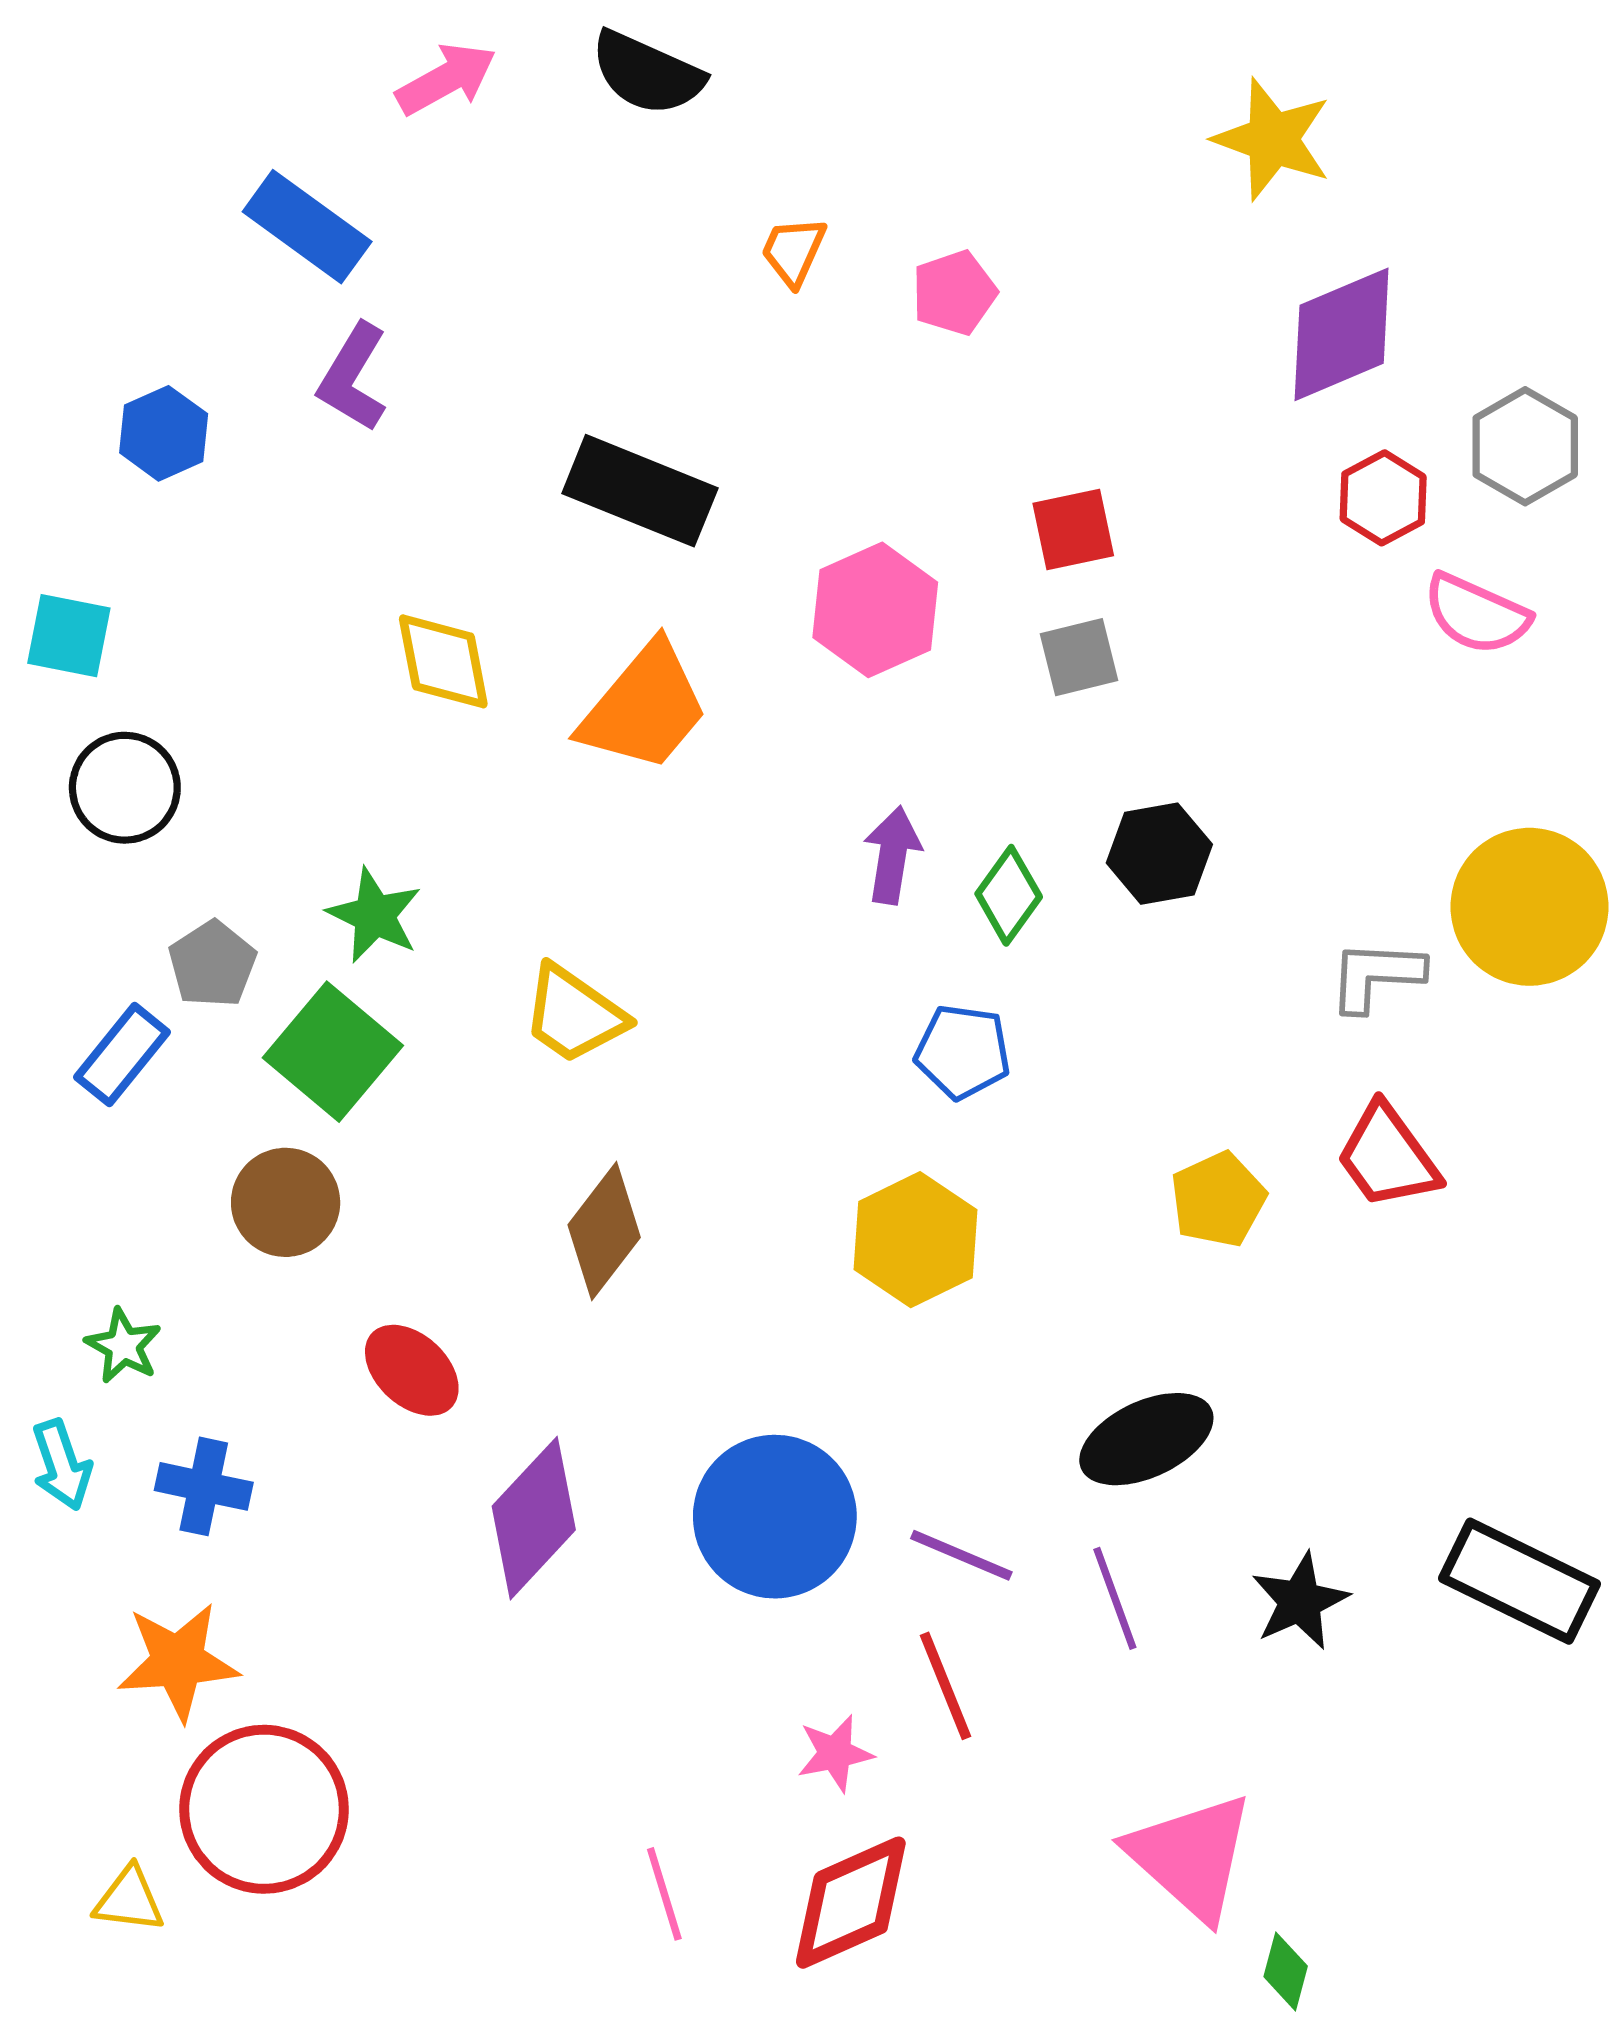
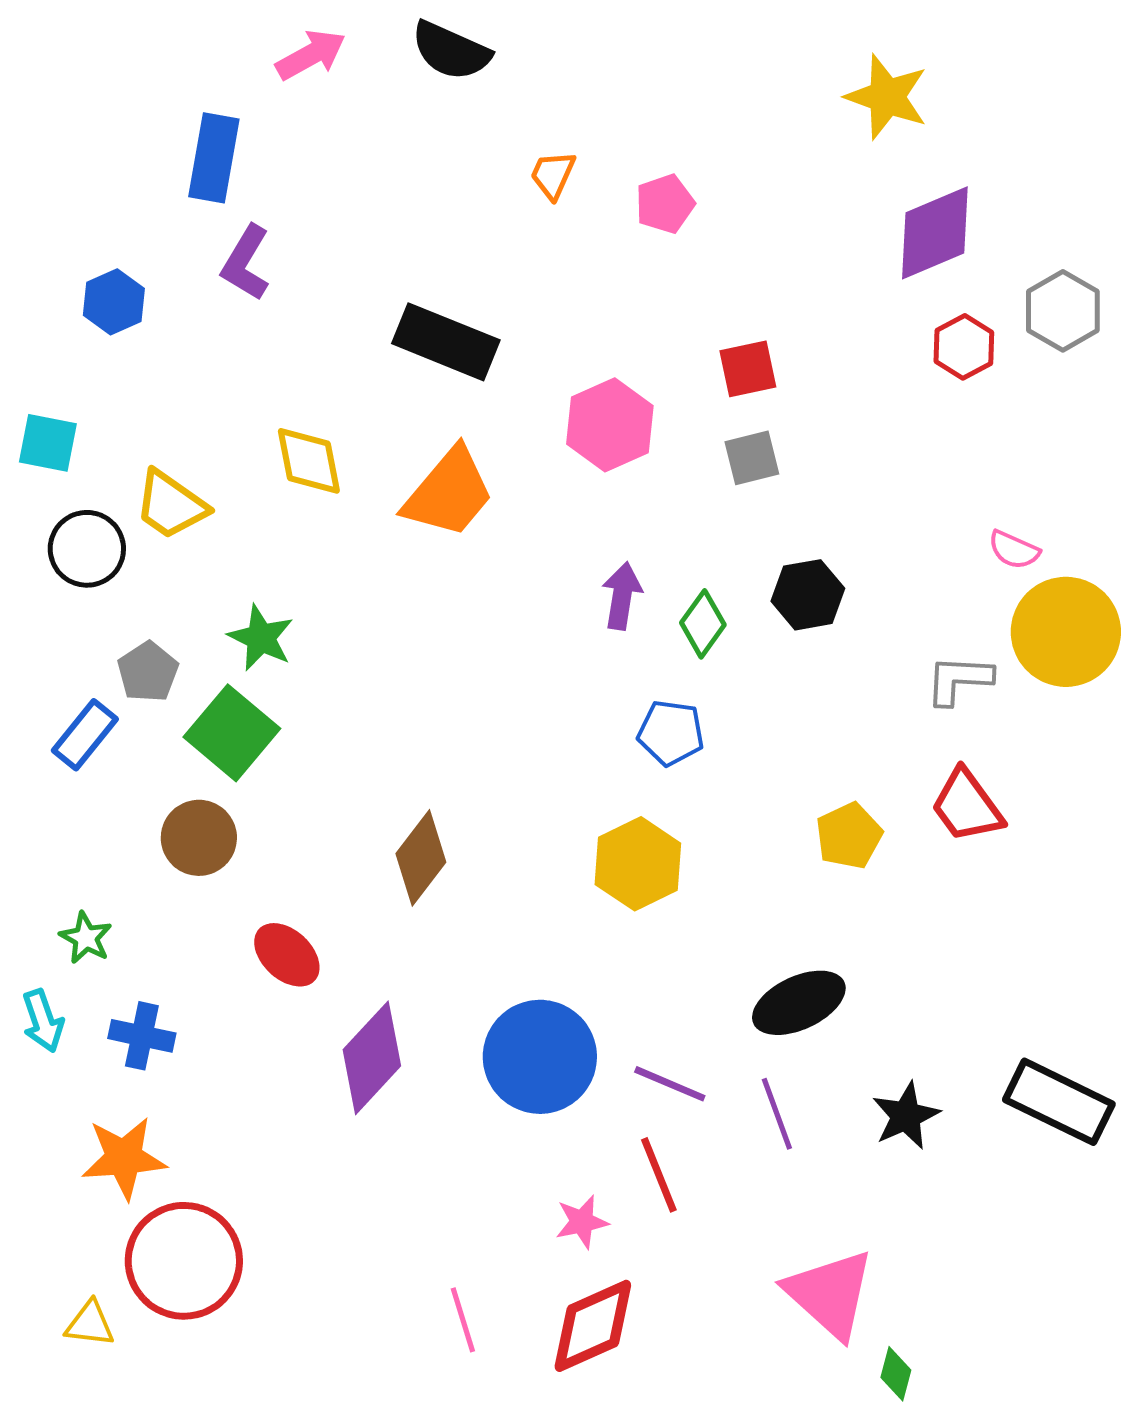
blue rectangle: (307, 227) -> (214, 158), turned 64
pink semicircle: (1476, 614) -> (1014, 550), moved, size x0.7
yellow trapezoid: (574, 1014) -> (171, 505), moved

